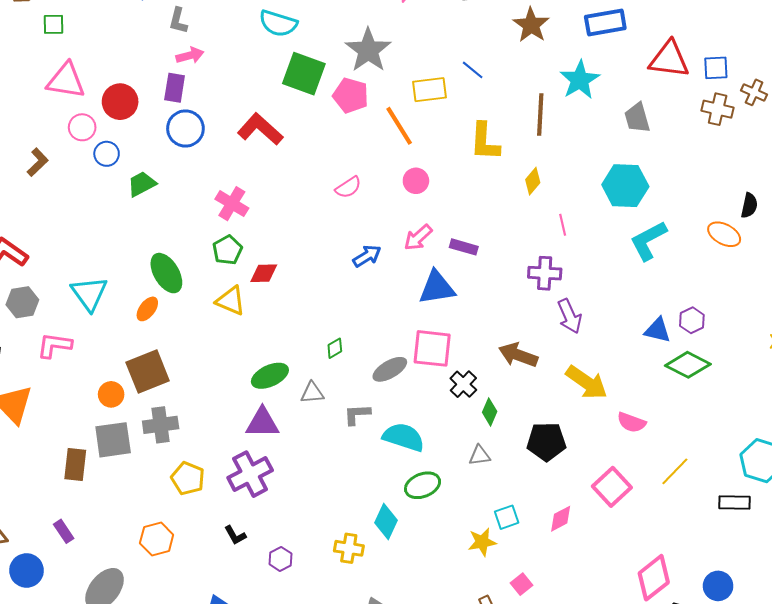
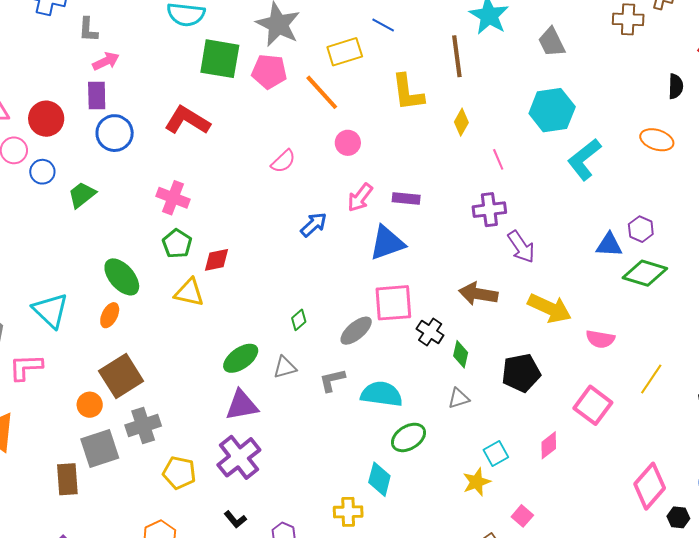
black semicircle: (749, 205) -> (676, 86), moved

